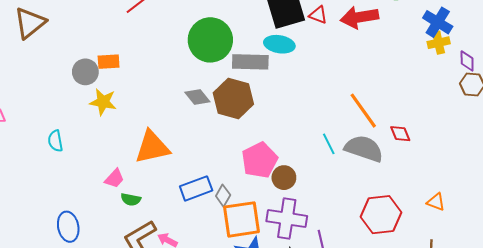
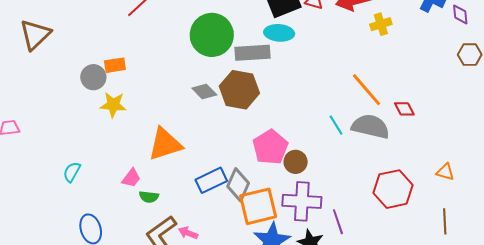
yellow cross: (439, 43) -> (381, 24), moved
purple diamond: (467, 61) -> (460, 14), moved
cyan semicircle: (55, 141) -> (72, 172), moved, turned 45
gray diamond: (223, 196) -> (238, 185), size x1.5

